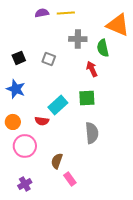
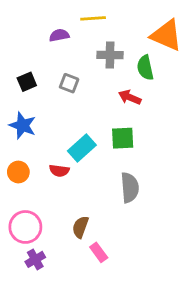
purple semicircle: (42, 13) -> (59, 35), moved
red arrow: (92, 69) -> (130, 97), turned -42
pink circle: (25, 146) -> (25, 227), moved

